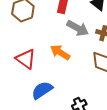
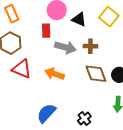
red triangle: (26, 59) -> (22, 69), moved

